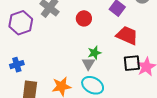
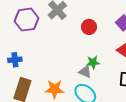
gray triangle: (88, 63) -> (85, 72), turned -48

